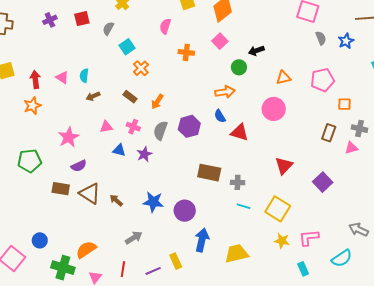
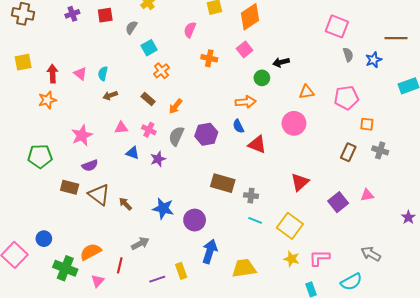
pink triangle: (351, 148) -> (367, 195), moved
red line: (123, 269) -> (120, 265), moved

